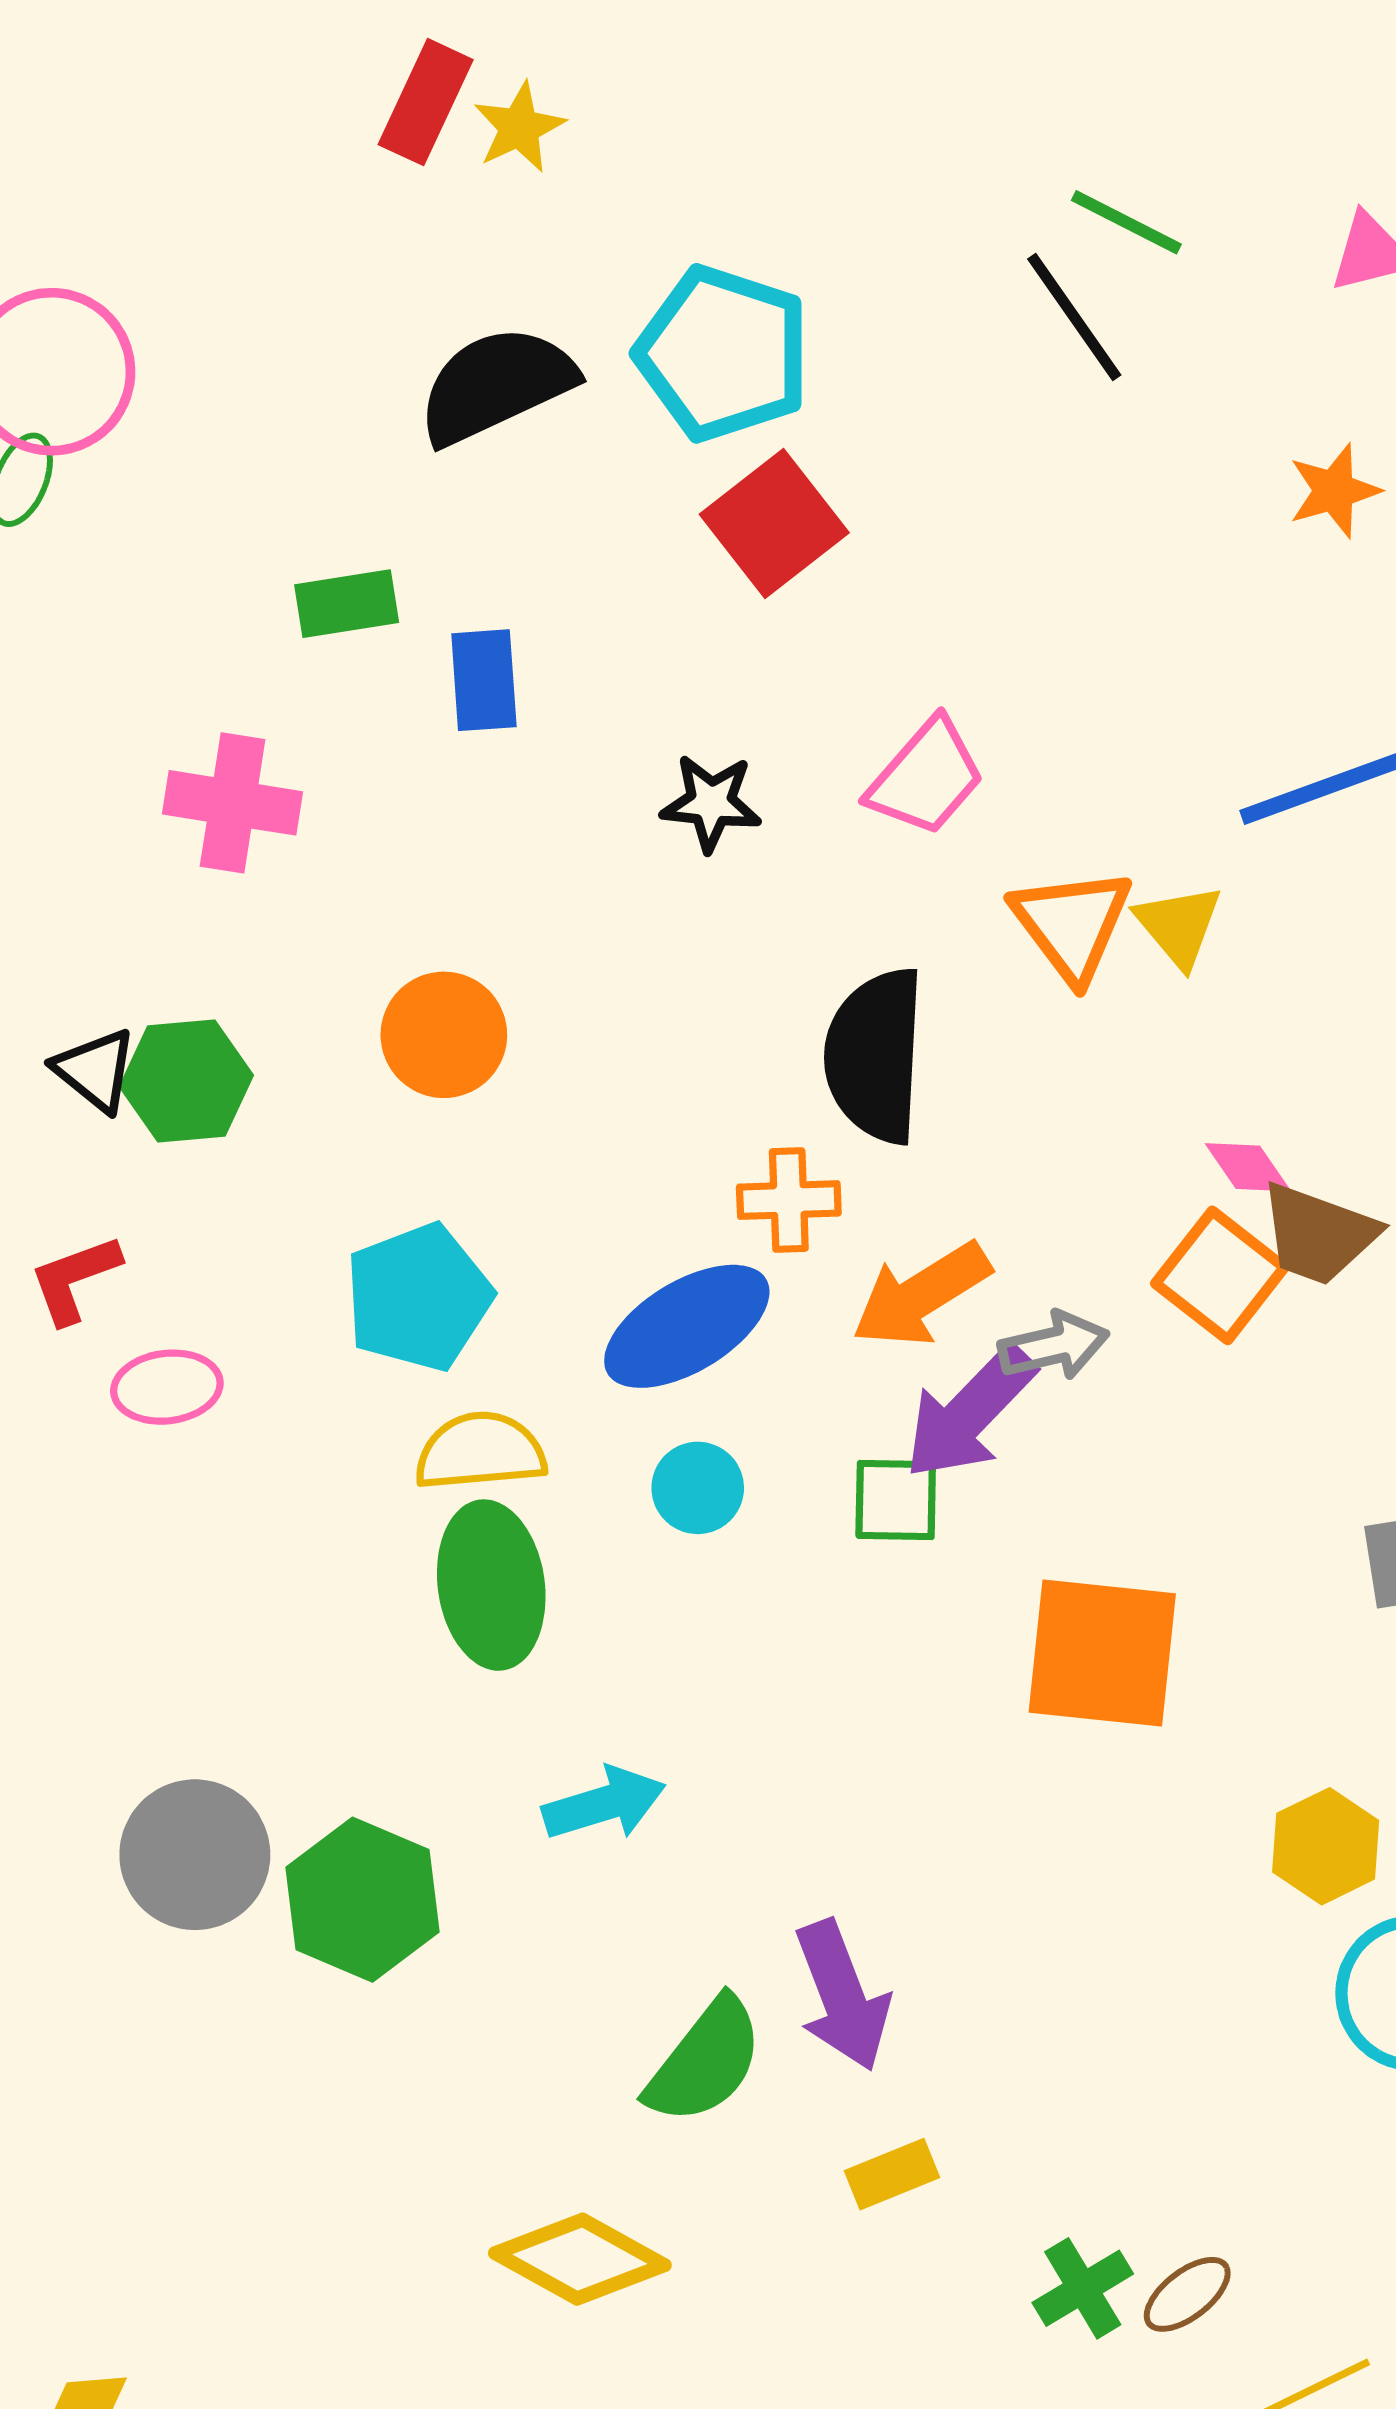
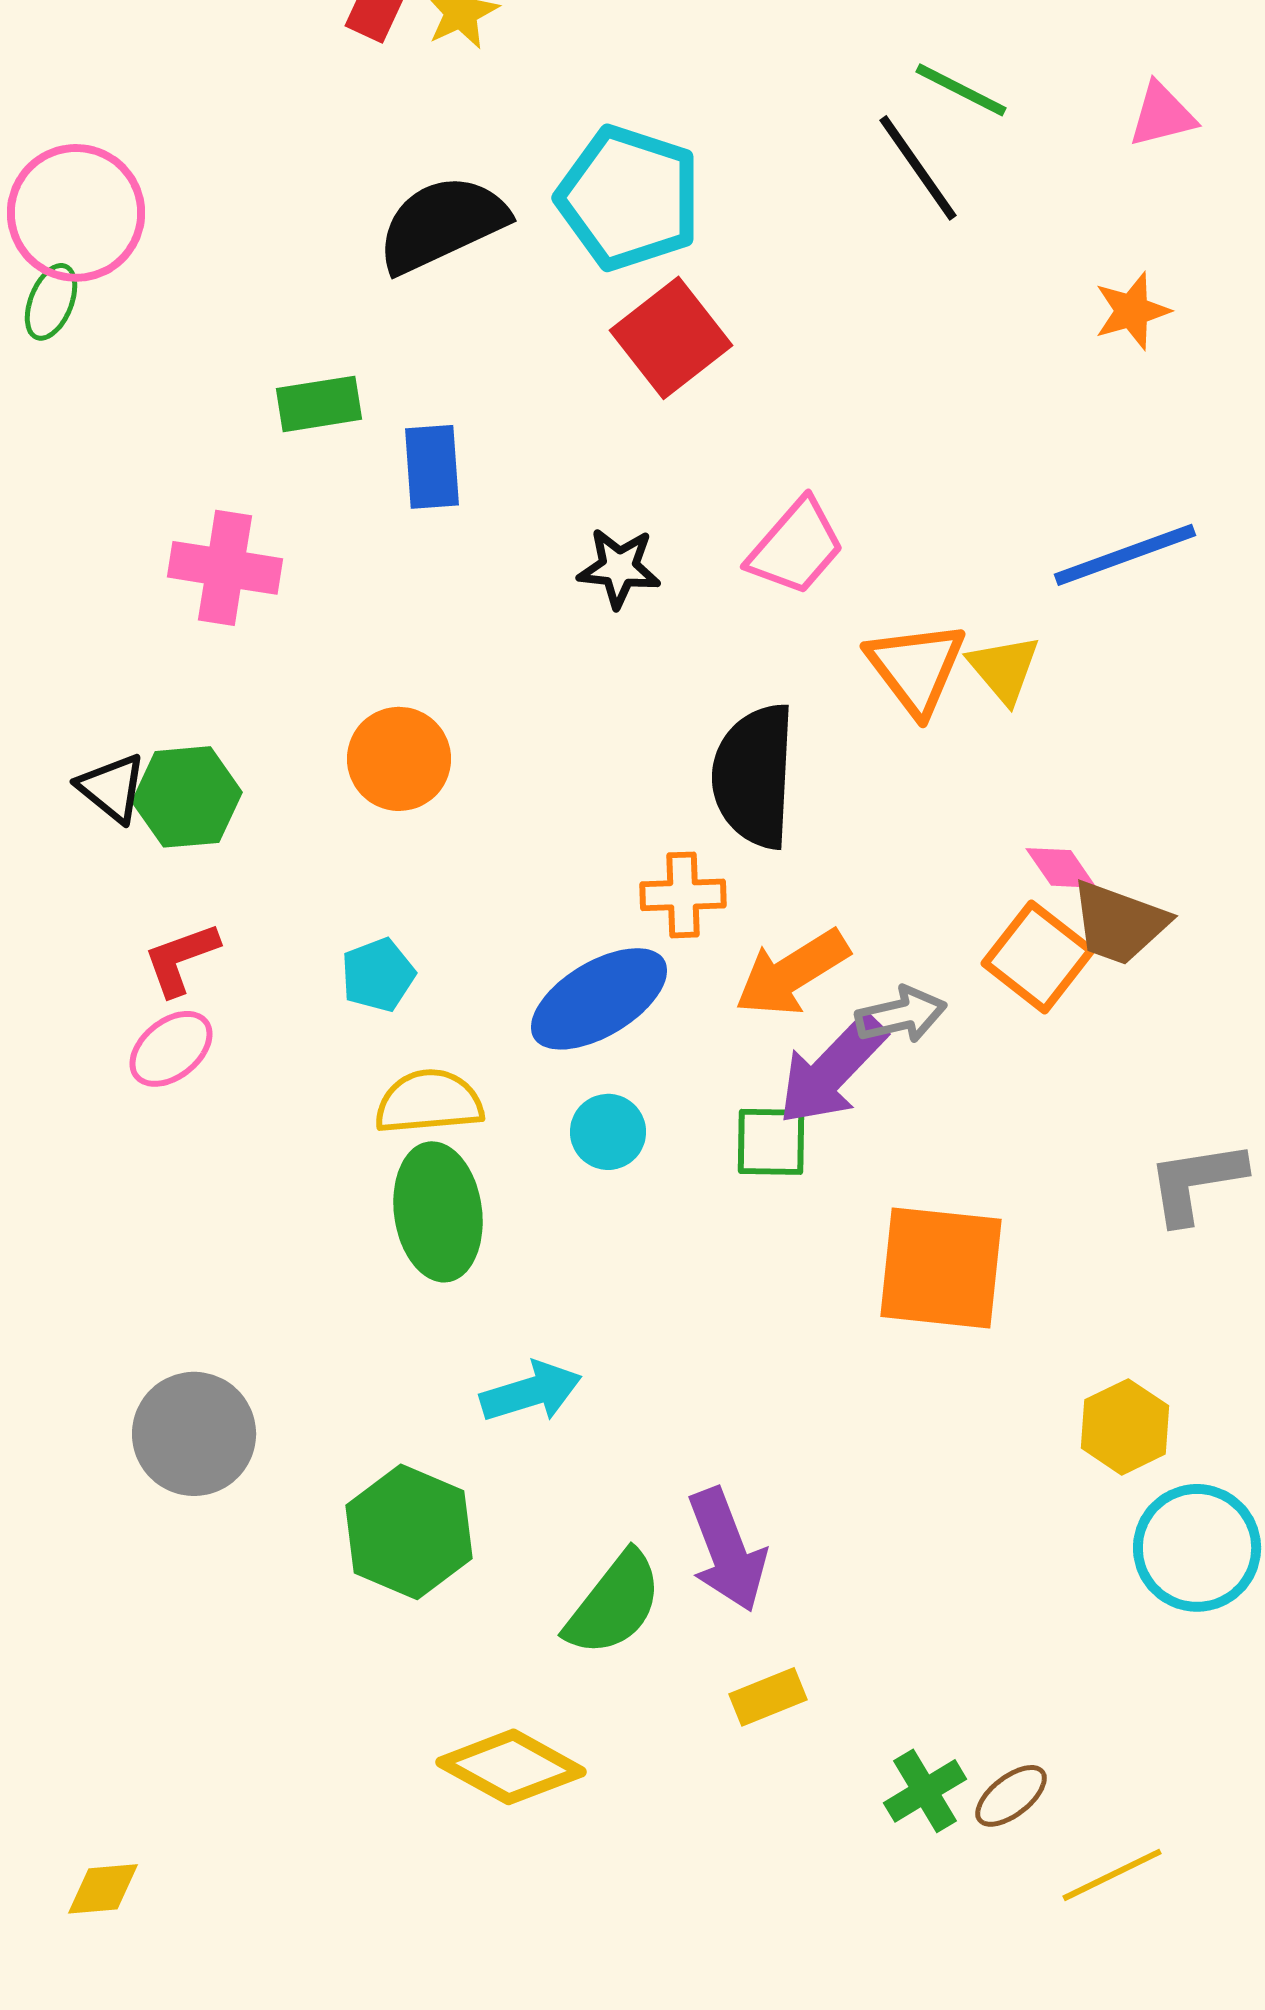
red L-shape: (75, 1279) -> (181, 959), moved
cyan pentagon: (418, 1297) -> (378, 975), size x0.6
pink ellipse: (167, 1387) -> (171, 1049), turned -32
green hexagon: (362, 1900) -> (409, 1532), moved

